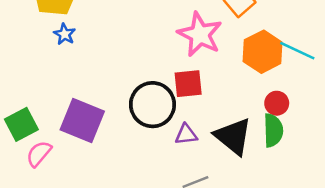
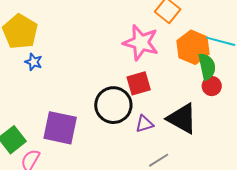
green semicircle: (273, 130) -> (207, 67), moved

